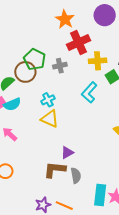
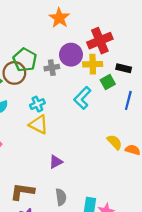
purple circle: (105, 15) -> (71, 55), moved
red cross: (79, 42) -> (100, 41), moved
brown L-shape: (55, 170) -> (22, 192), moved
gray semicircle: (76, 175) -> (61, 197), moved

